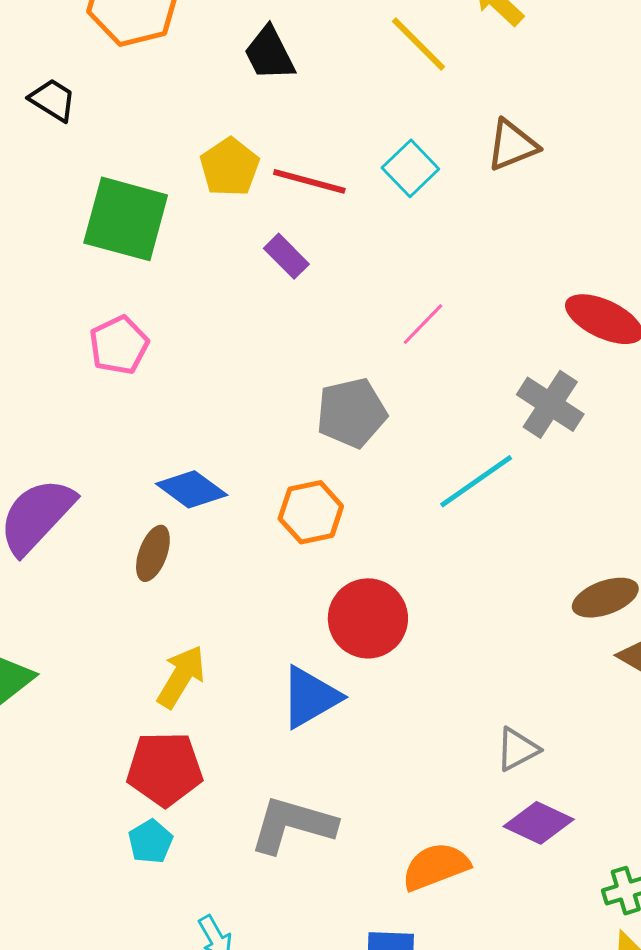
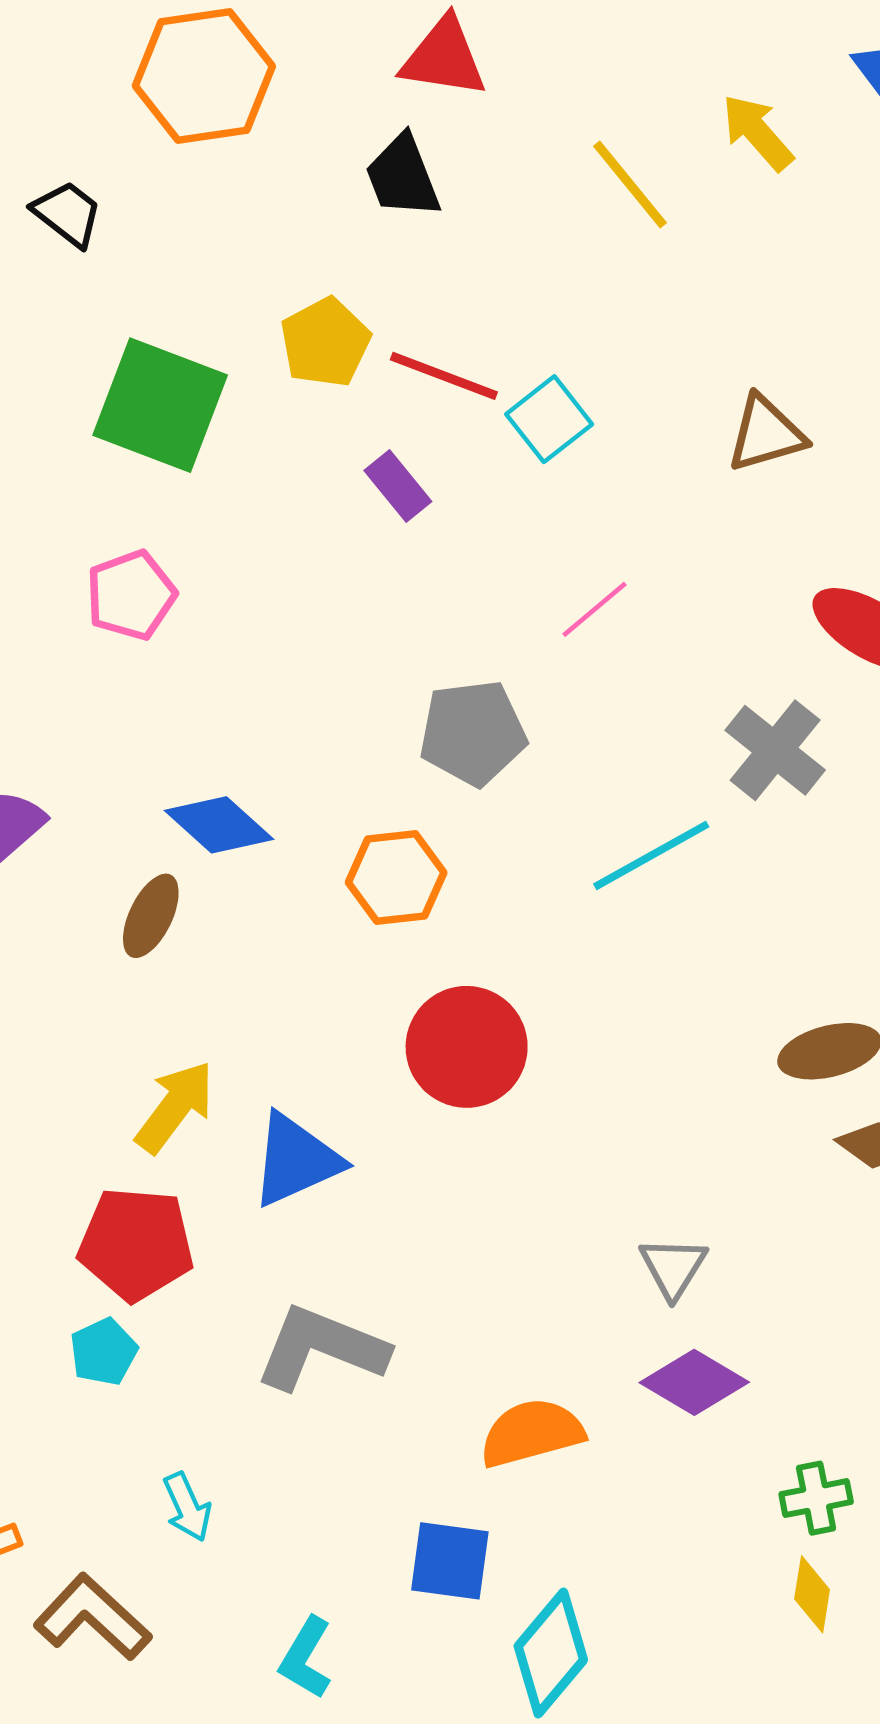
brown triangle: (512, 145) -> (766, 434), moved
cyan square: (410, 168) -> (549, 419), moved
blue triangle: (310, 697) -> (296, 1160), moved
gray triangle: (517, 749) -> (673, 1267), turned -36

